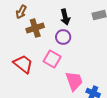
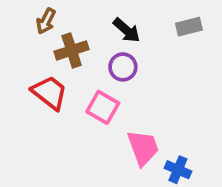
black arrow: (65, 17) -> (127, 30), turned -35
red trapezoid: (23, 64) -> (50, 93), moved

